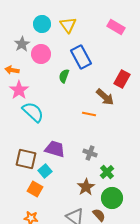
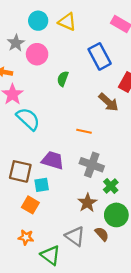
yellow triangle: (68, 25) -> (67, 22), turned -30
blue rectangle: (81, 57) -> (100, 56), moved
orange line: (89, 114) -> (84, 131), moved
gray cross: (90, 153) -> (92, 165), size x1.5
cyan square: (45, 171) -> (42, 185), turned 32

